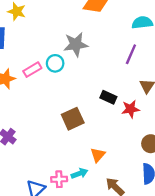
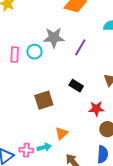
purple line: (131, 54) -> (80, 47), moved
pink rectangle: (32, 70) -> (15, 55), turned -63
red star: (131, 109) -> (96, 109), moved

